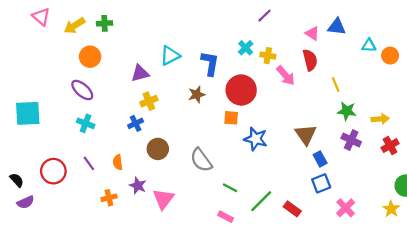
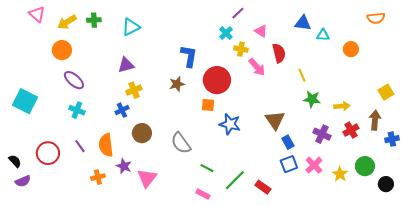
pink triangle: (312, 33) -> (261, 31), moved
cyan triangle: (369, 46) -> (323, 35), moved
cyan cross: (246, 48) -> (226, 33), moved
cyan triangle: (170, 56) -> (131, 27), moved
orange circle: (90, 57) -> (62, 50), moved
cyan square: (28, 113) -> (25, 101), turned 30
purple cross: (351, 140) -> (322, 134), moved
orange semicircle: (118, 162) -> (106, 145), size x1.6
pink cross: (346, 208) -> (314, 165), moved
yellow star: (391, 209) -> (340, 174), moved

